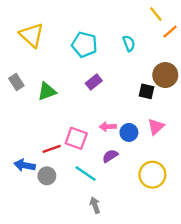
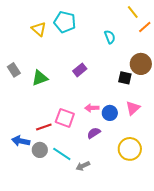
yellow triangle: (32, 35) -> (39, 29), moved, size x0.7
cyan pentagon: (84, 45) -> (65, 22), moved
cyan line: (86, 173) -> (62, 154), moved
gray arrow: (95, 205) -> (83, 166), moved, turned -96

